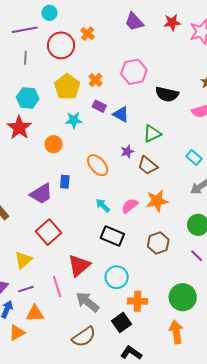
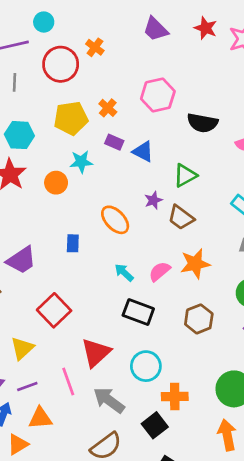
red star: (172, 22) -> (206, 28), turned 30
yellow pentagon: (67, 87) -> (71, 118), turned 30
orange circle: (54, 144) -> (56, 183), moved
purple trapezoid: (41, 194) -> (21, 260), moved

